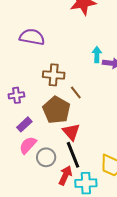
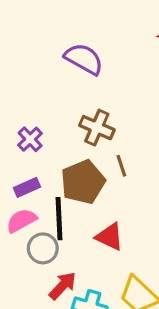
purple cross: (16, 95) -> (30, 139), turned 35
red triangle: (71, 132) -> (110, 237), moved, turned -42
black line: (73, 155) -> (59, 219), moved

